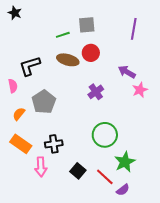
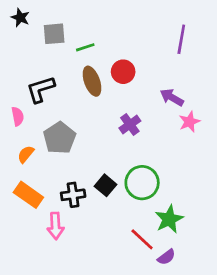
gray square: (87, 25) -> (54, 34), moved
brown ellipse: (68, 60) -> (92, 81), turned 55
black square: (78, 171) -> (106, 185), moved

